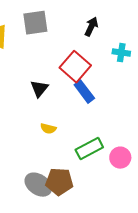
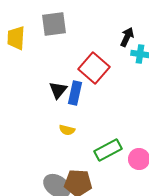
black arrow: (91, 27) -> (127, 37), moved
blue rectangle: (84, 92) -> (75, 93), moved, turned 50

